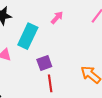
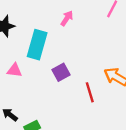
red line: (50, 83) -> (90, 92), moved

